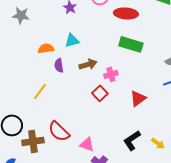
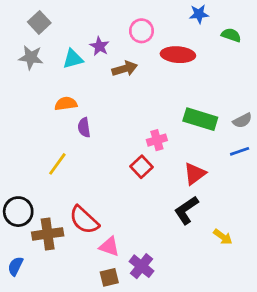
cyan triangle: (72, 40) -> (73, 59), moved
green rectangle: (131, 44) -> (200, 119), moved
brown arrow: (88, 64) -> (125, 69), moved
black L-shape: (132, 140) -> (186, 210), moved
pink triangle: (87, 144) -> (109, 247), moved

